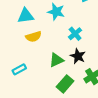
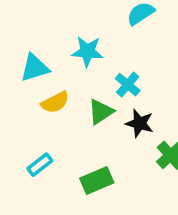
green triangle: (56, 60) -> (101, 112), moved
green rectangle: (65, 84) -> (97, 180), moved, turned 36

